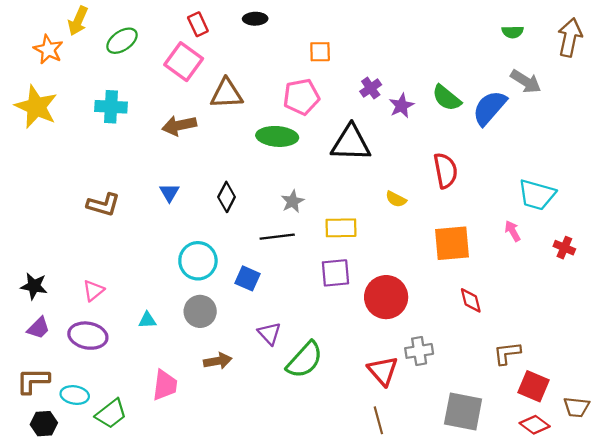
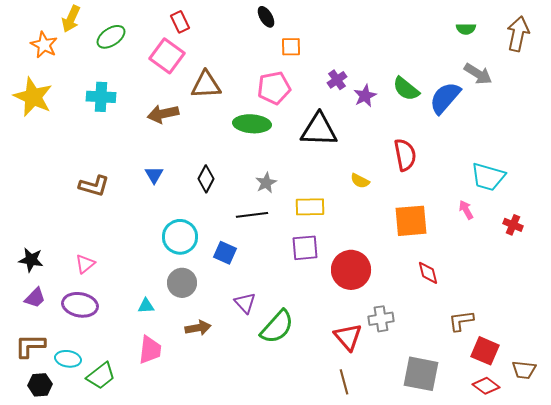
black ellipse: (255, 19) -> (266, 17), moved, turned 60
cyan triangle: (147, 320) -> (146, 306), moved

